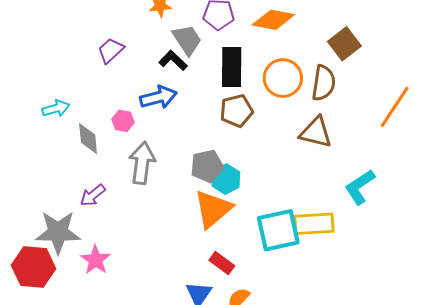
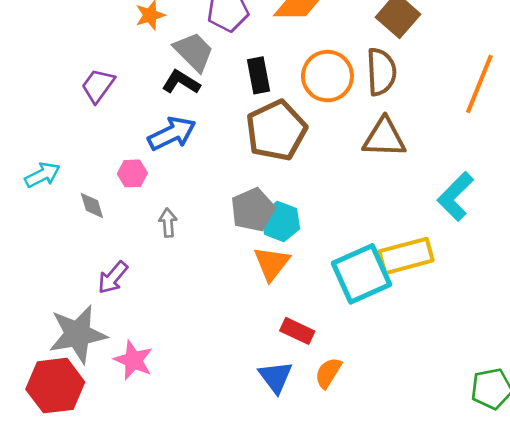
black rectangle: (232, 67) -> (258, 75), size x0.7
brown pentagon: (236, 111) -> (276, 130), size x1.4
gray diamond: (88, 139) -> (92, 205), size x0.7
gray arrow: (142, 163) -> (168, 223), size x0.5
orange triangle: (213, 209) -> (272, 263), size x0.7

